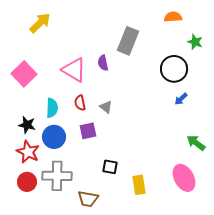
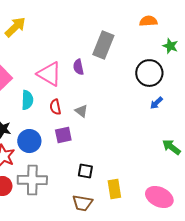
cyan semicircle: (52, 108) -> (27, 100), moved
pink ellipse: (184, 178) -> (159, 197), moved, turned -36
brown trapezoid: (88, 199) -> (82, 203), moved

